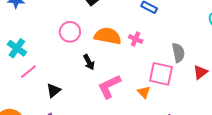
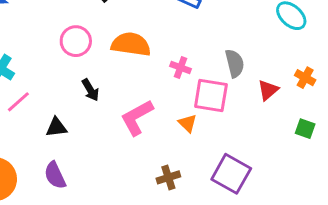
pink cross: (136, 39) -> (181, 68), moved
black arrow: (89, 62) -> (90, 90), moved
black triangle: (54, 90) -> (56, 127), turned 35

